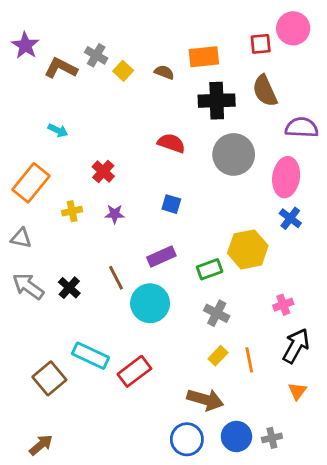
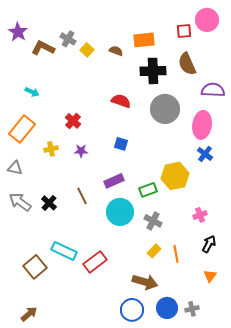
cyan arrow: (58, 130) -> (32, 92), moved
cyan circle: (150, 303) -> (120, 212), moved
black arrow: (296, 346) -> (209, 244), size x0.7

